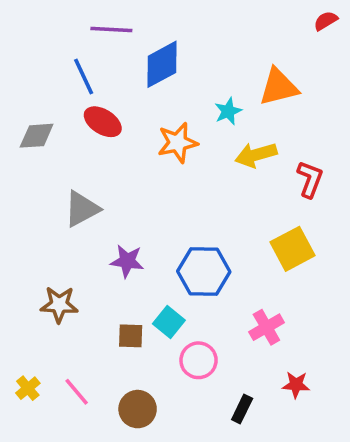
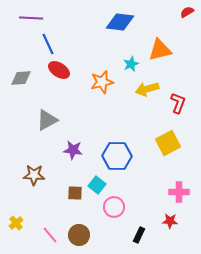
purple line: (111, 29) -> (31, 18), moved
blue diamond: (162, 64) -> (120, 22), moved, turned 36
pink cross: (266, 327) -> (179, 192), moved, turned 30
pink line: (77, 392) -> (50, 235), moved

